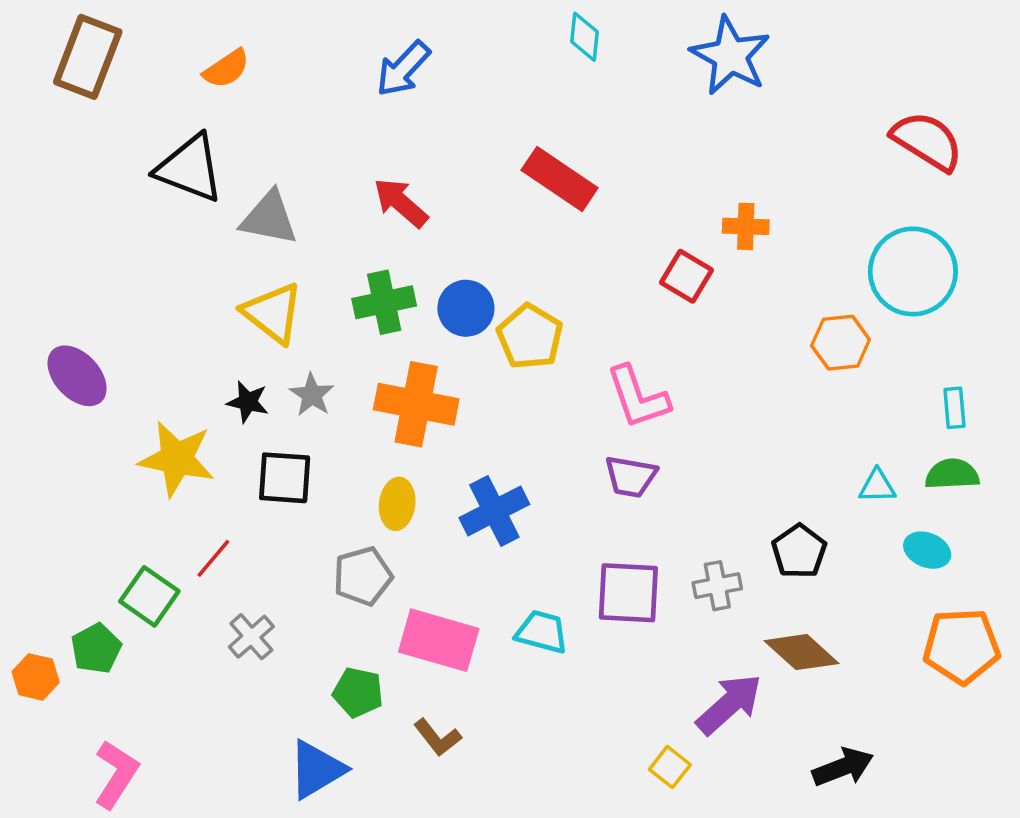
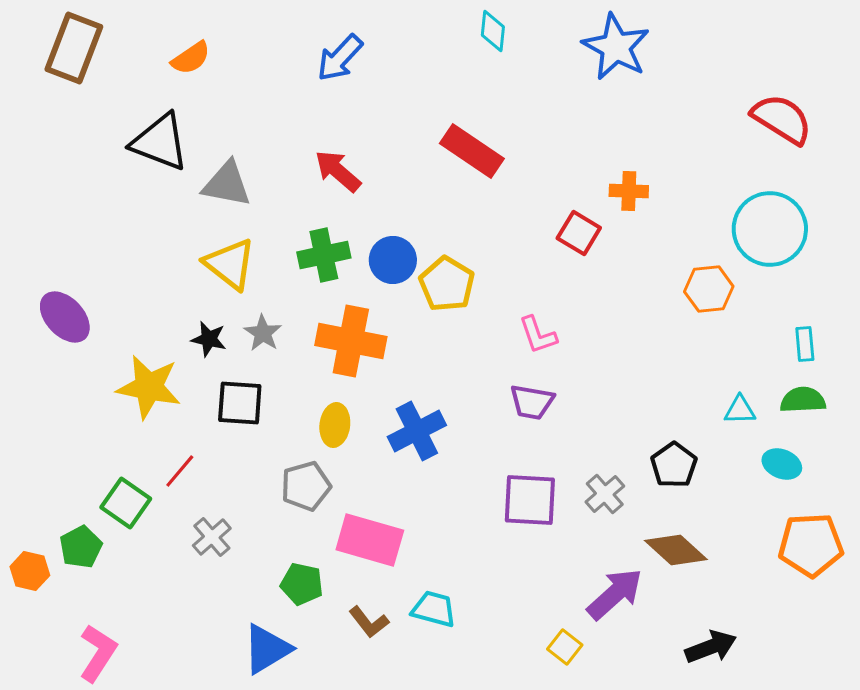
pink L-shape: (638, 397) -> (538, 335), size x0.7
gray cross: (717, 586) -> (605, 494), turned -30
cyan trapezoid: (542, 632) -> (434, 609), moved

